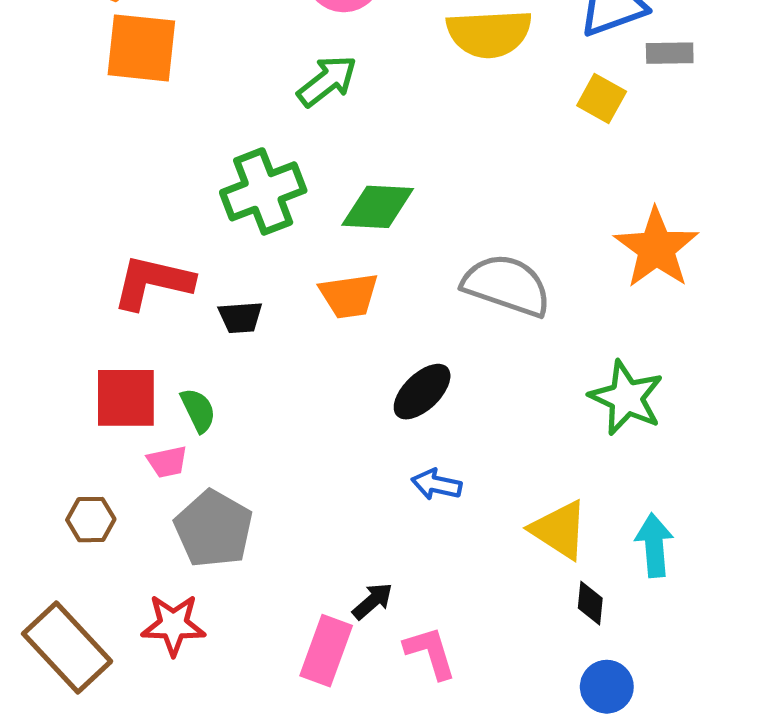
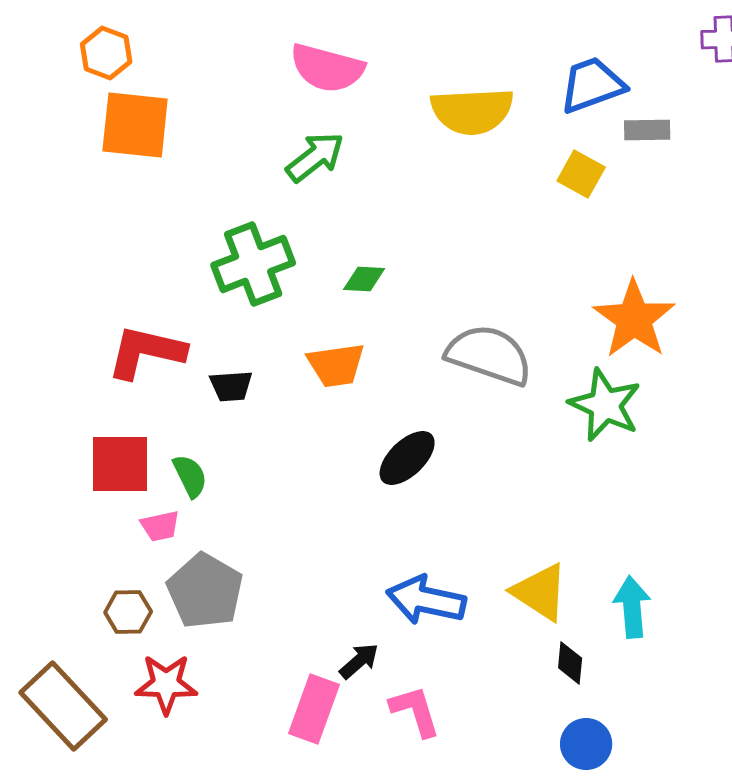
green diamond: (378, 207) -> (364, 279), size x0.6
green star: (626, 398) -> (605, 405), moved
blue arrow: (436, 484) -> (426, 600), moved, size x1.6
brown hexagon: (91, 520) -> (128, 612), moved

